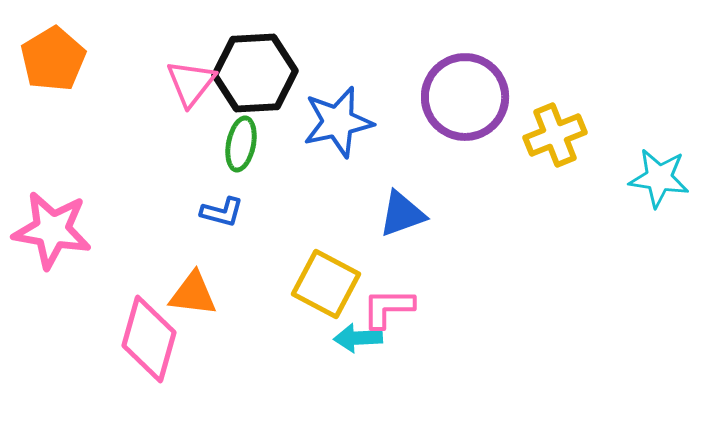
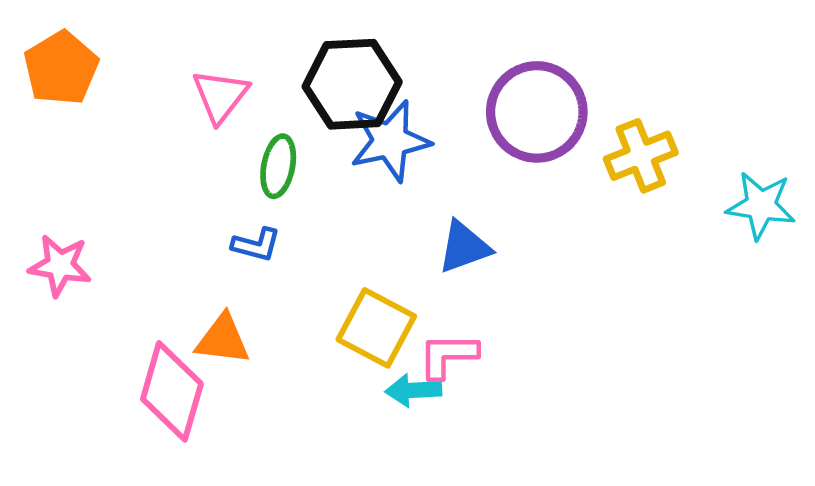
black hexagon: (255, 73) -> (352, 84), moved
pink star: (52, 230) -> (60, 266), size x0.7

